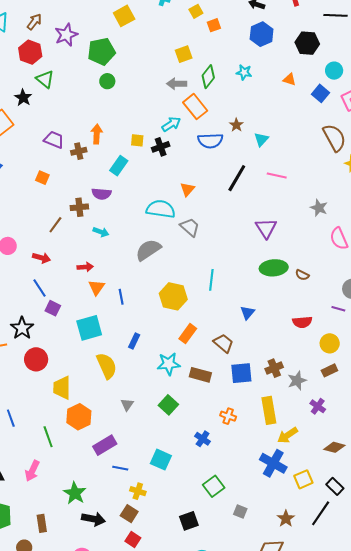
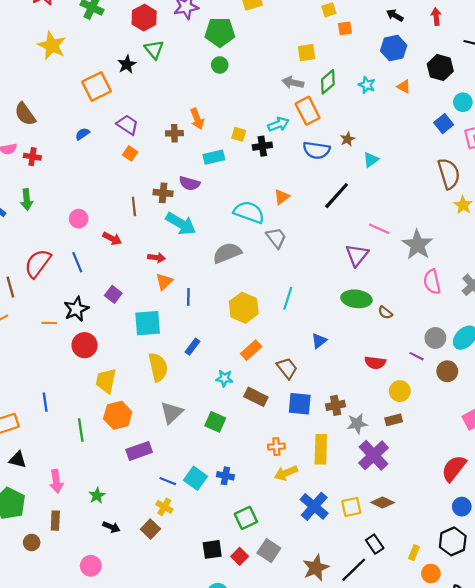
orange triangle: (290, 79) -> (404, 87), moved
orange arrow: (97, 134) -> (197, 119), turned 144
purple trapezoid: (54, 140) -> (127, 125), moved
cyan rectangle: (119, 166) -> (214, 157), turned 30
pink line: (277, 175) -> (379, 229), moved
gray star: (319, 208) -> (417, 245), size x1.6
brown line: (55, 225) -> (134, 206), turned -54
cyan arrow: (101, 232) -> (181, 224), size x1.8
blue line: (39, 288) -> (77, 262), moved
cyan star: (169, 364) -> (224, 378), size x0.7
gray triangle: (127, 405) -> (172, 413), size x1.6
green square: (168, 405) -> (215, 422), turned -30
purple cross: (318, 406) -> (374, 455), size x1.8
orange cross: (228, 416) -> (276, 447), turned -35
yellow arrow: (288, 435) -> (286, 473), moved
blue cross: (203, 439) -> (225, 476), moved, turned -35
blue line: (120, 468) -> (168, 481), moved
pink arrow: (32, 471) -> (56, 481), moved, turned -45
yellow square: (303, 479) -> (351, 507), moved
green star: (75, 493) -> (97, 496), size x0.7
gray square: (240, 511) -> (269, 551), size x1.5
black arrow: (94, 519) -> (111, 527), size x0.7
brown star: (286, 519) -> (316, 568), size x1.4
red square: (133, 539) -> (240, 556), moved

